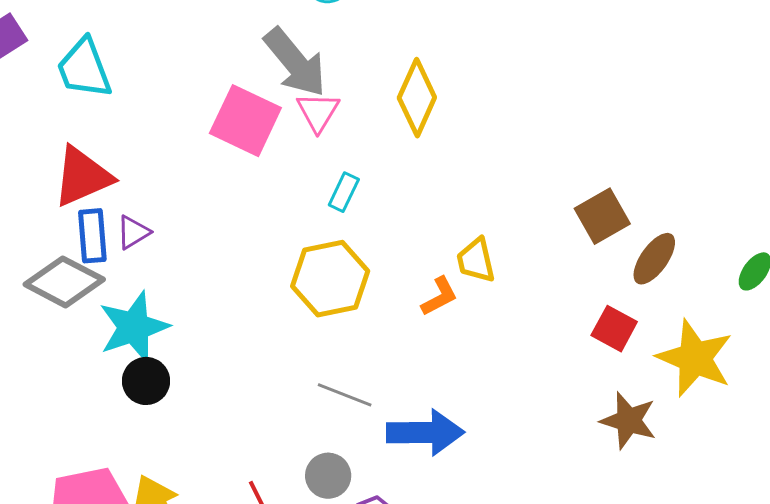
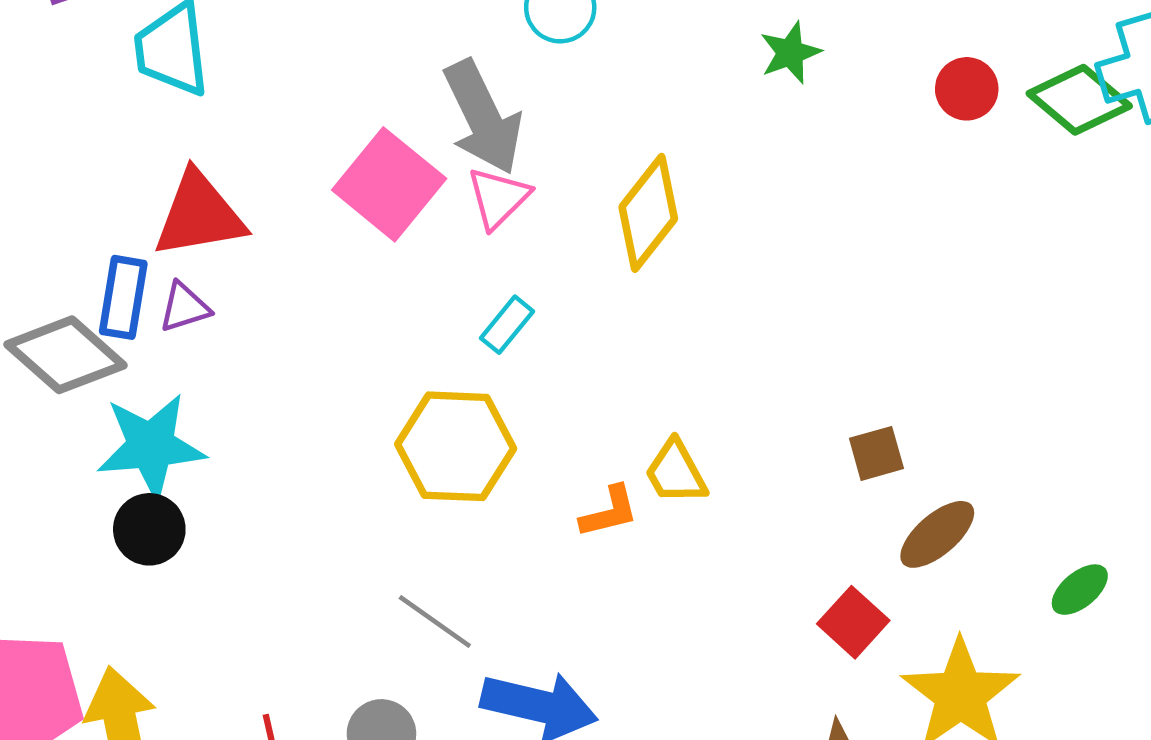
red triangle: (82, 177) -> (199, 215), moved
brown square: (602, 216) -> (876, 453), size x0.7
yellow trapezoid: (476, 260) -> (676, 472), turned -30

